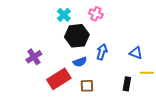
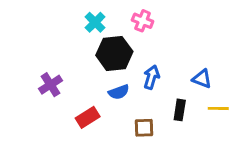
red rectangle: (59, 79) -> (88, 117), size x0.7
black rectangle: (127, 84) -> (180, 110), moved
brown square: (87, 86) -> (144, 128), moved

